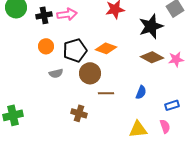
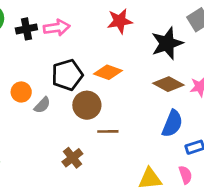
orange circle: (46, 46) -> (21, 92), moved
gray semicircle: (56, 73) -> (42, 105), turned -32
blue semicircle: (141, 92) -> (172, 124), moved, size x1.5
brown cross: (79, 113) -> (72, 158), turned 35

